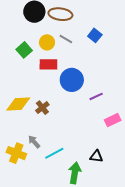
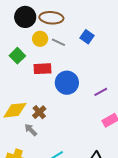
yellow circle: (47, 42) -> (40, 39), moved
purple line: (96, 96) -> (101, 92), moved
gray arrow: (34, 142) -> (31, 130), moved

